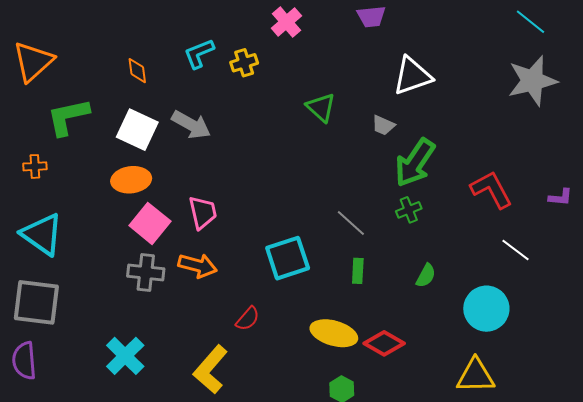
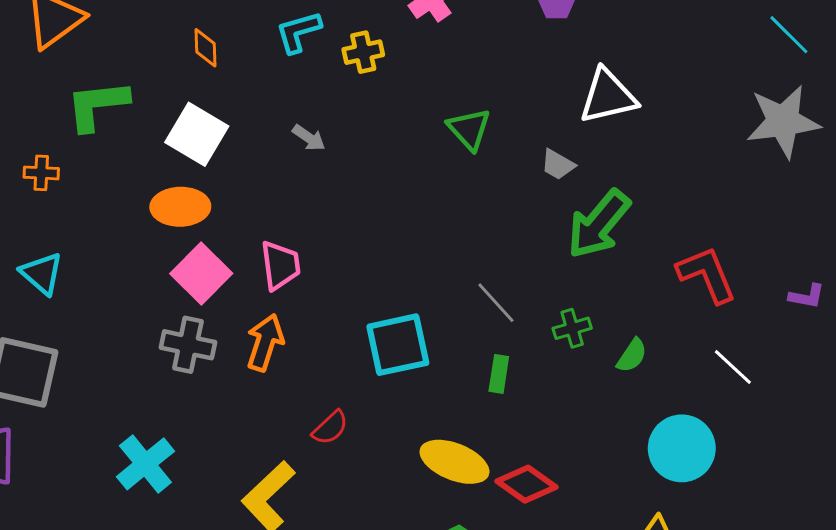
gray arrow: (191, 125) -> (309, 138), moved, size x0.6
green cross: (409, 210) -> (572, 328), moved
cyan triangle: (42, 234) -> (42, 273), size x0.7
orange arrow: (198, 266) -> (265, 342), turned -93
green semicircle: (426, 276) -> (632, 356), moved

